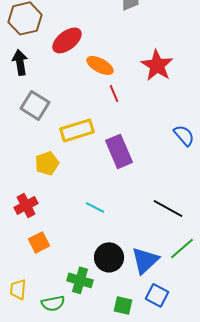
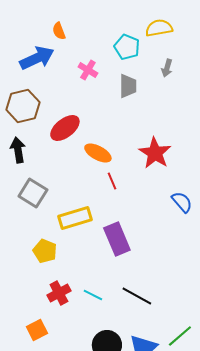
blue semicircle: (184, 135) -> (182, 202), moved
yellow pentagon: (47, 163) -> (45, 251), turned -30
red cross: (26, 205) -> (59, 293), moved
black line: (168, 208) -> (137, 296), moved

